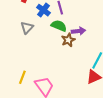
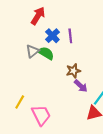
green semicircle: (59, 26) -> (46, 53), moved
purple arrow: (78, 31) -> (81, 86), moved, turned 40

